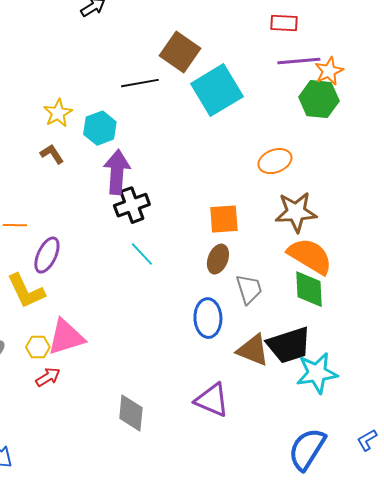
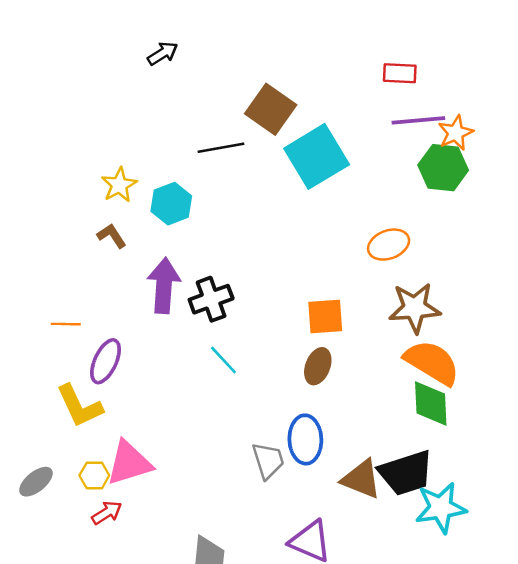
purple arrow: (117, 172) -> (164, 286), moved
gray trapezoid: (249, 289) -> (268, 461), moved

